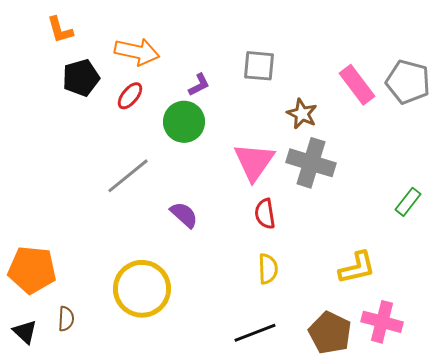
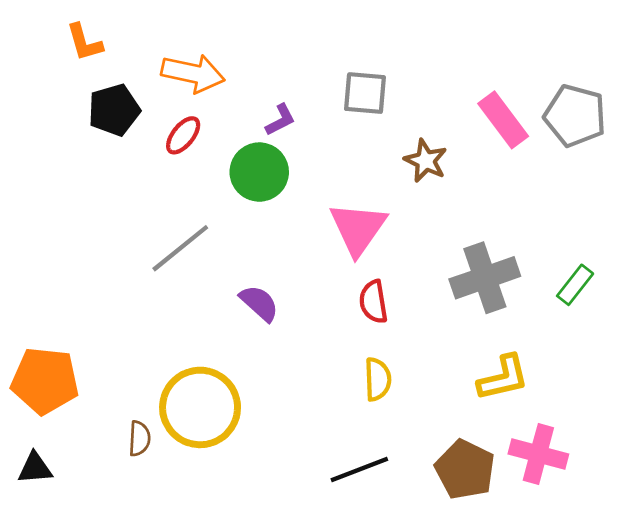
gray cross: (311, 163) -> (485, 278), moved, turned -36
brown semicircle: (66, 319) -> (139, 438), moved
black triangle: (25, 332) -> (35, 468), turned -48

